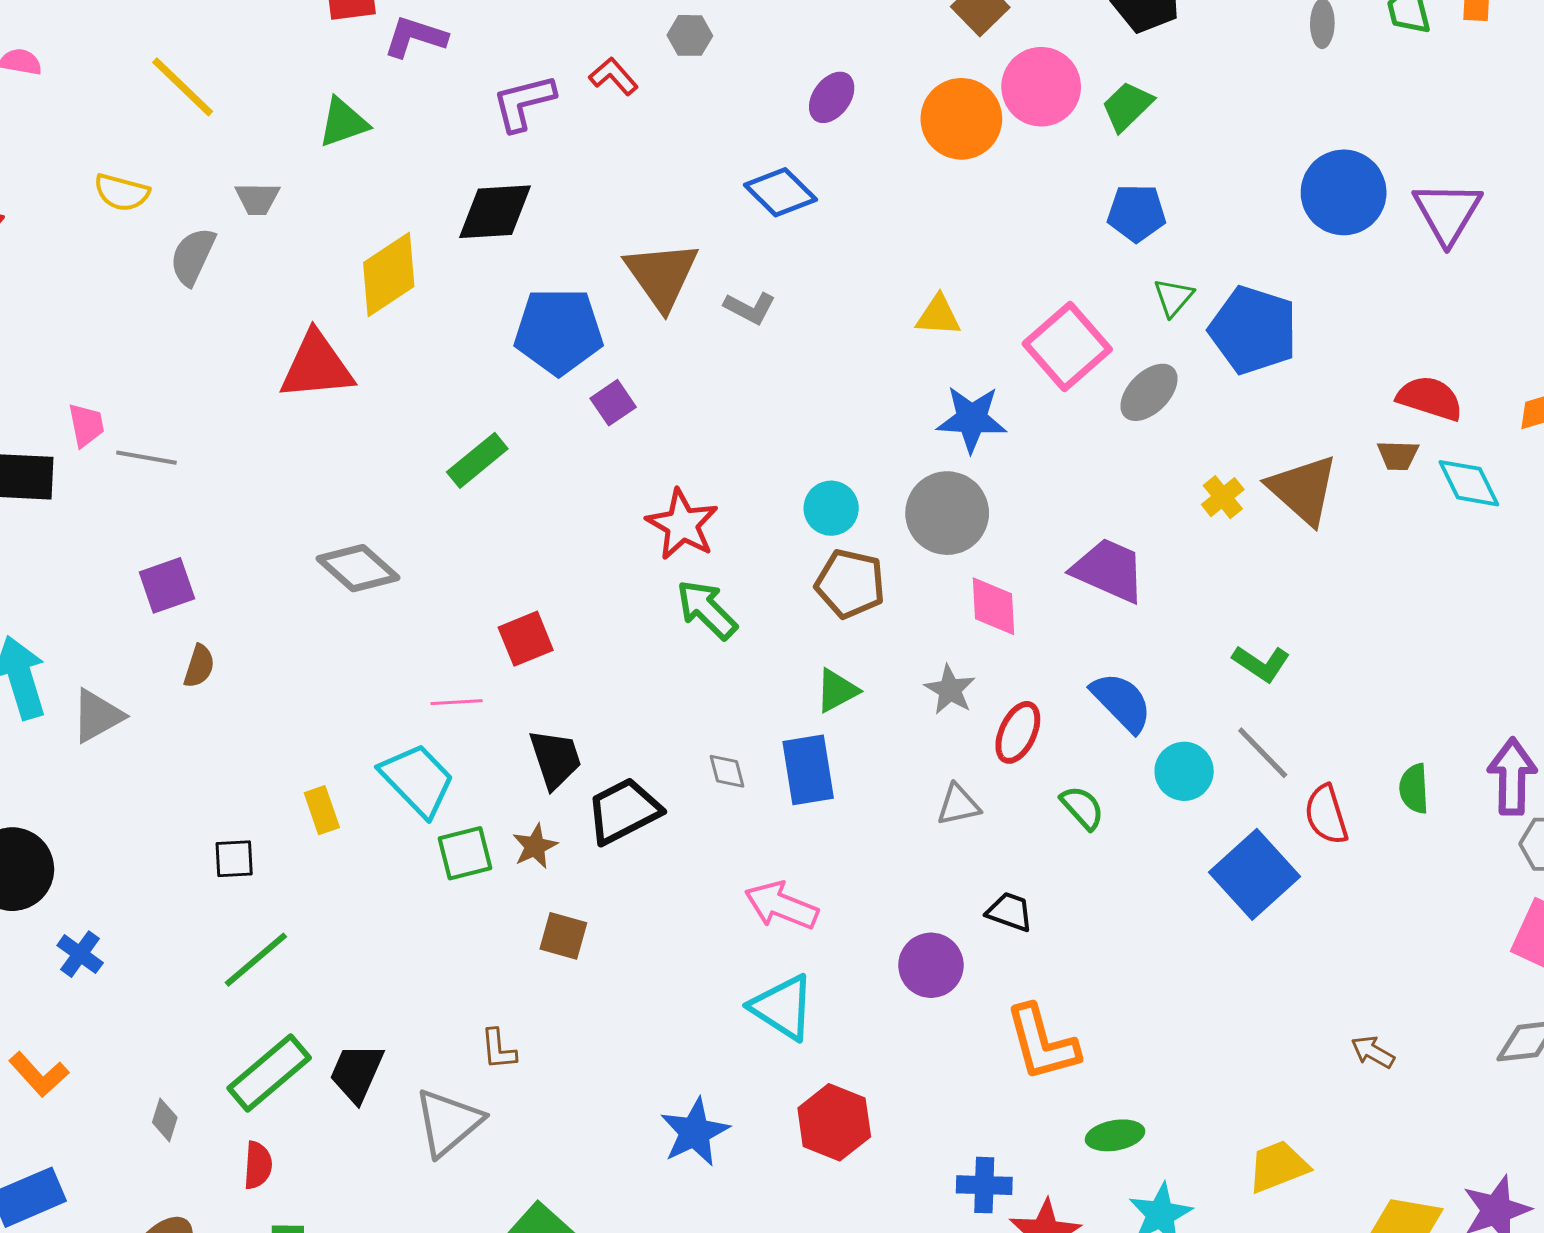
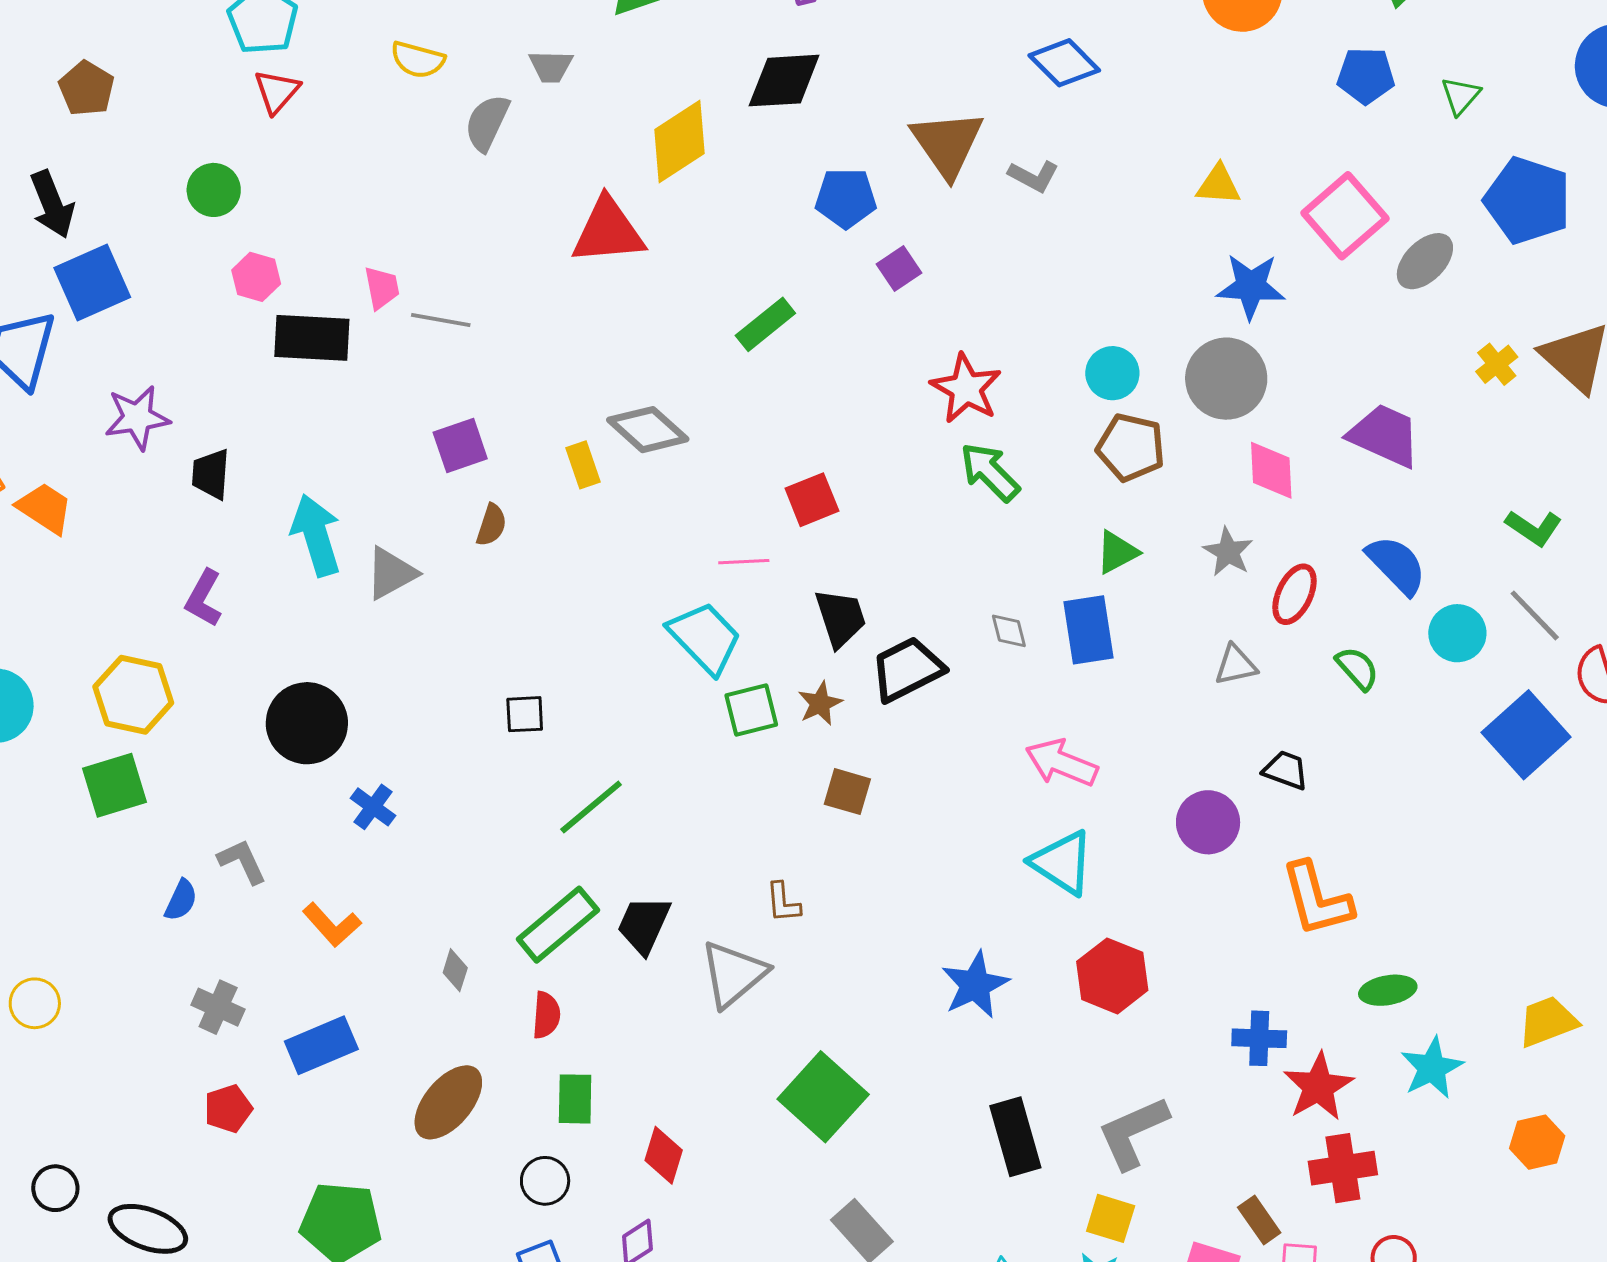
blue pentagon: (1137, 213) -> (1366, 76), moved
green triangle: (1173, 297) -> (1461, 96), moved
blue pentagon: (559, 331) -> (846, 198), size x0.7
yellow rectangle: (322, 810) -> (583, 465), moved
green line: (256, 960) -> (591, 807), moved

